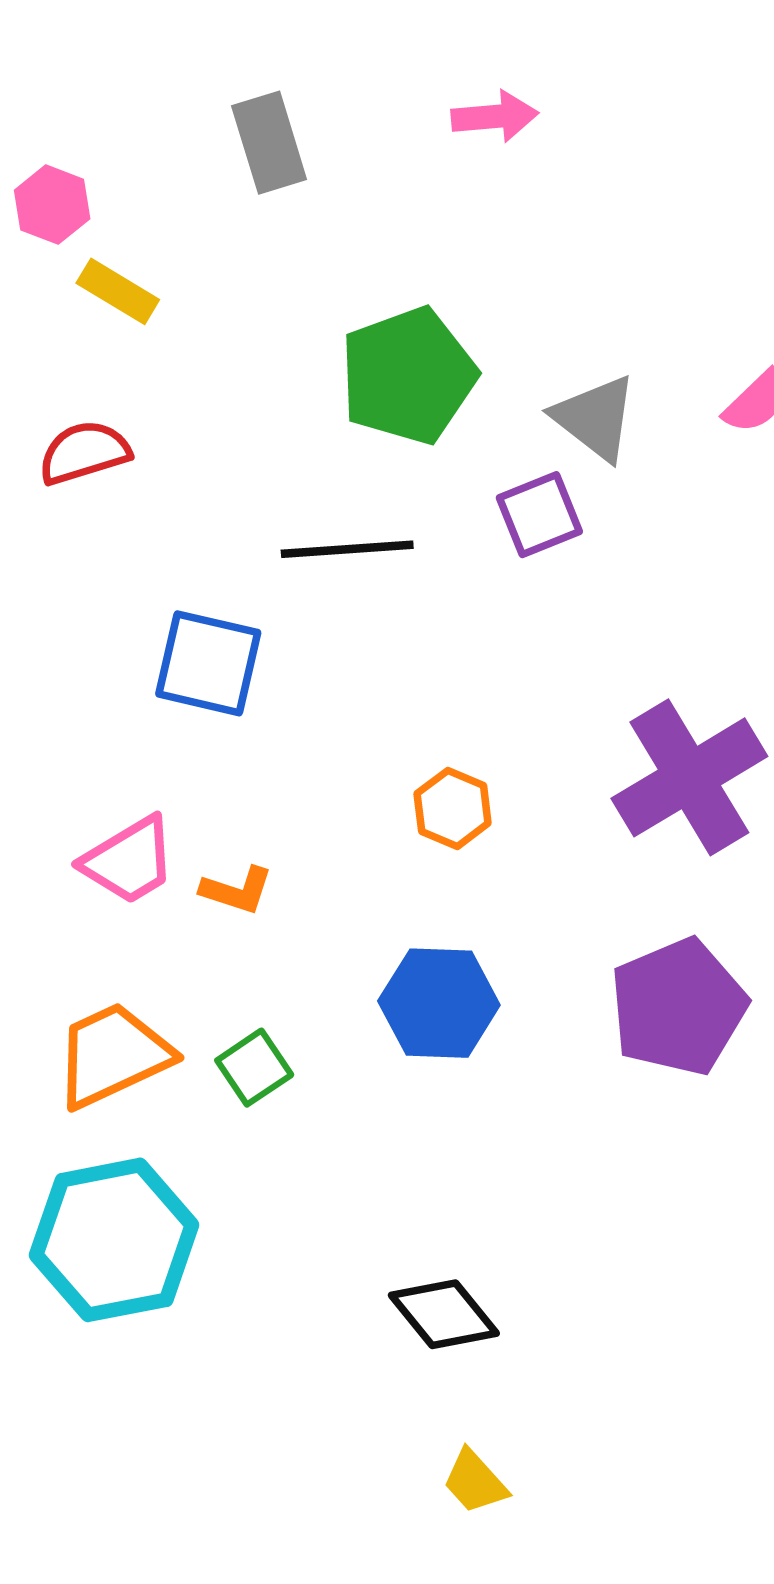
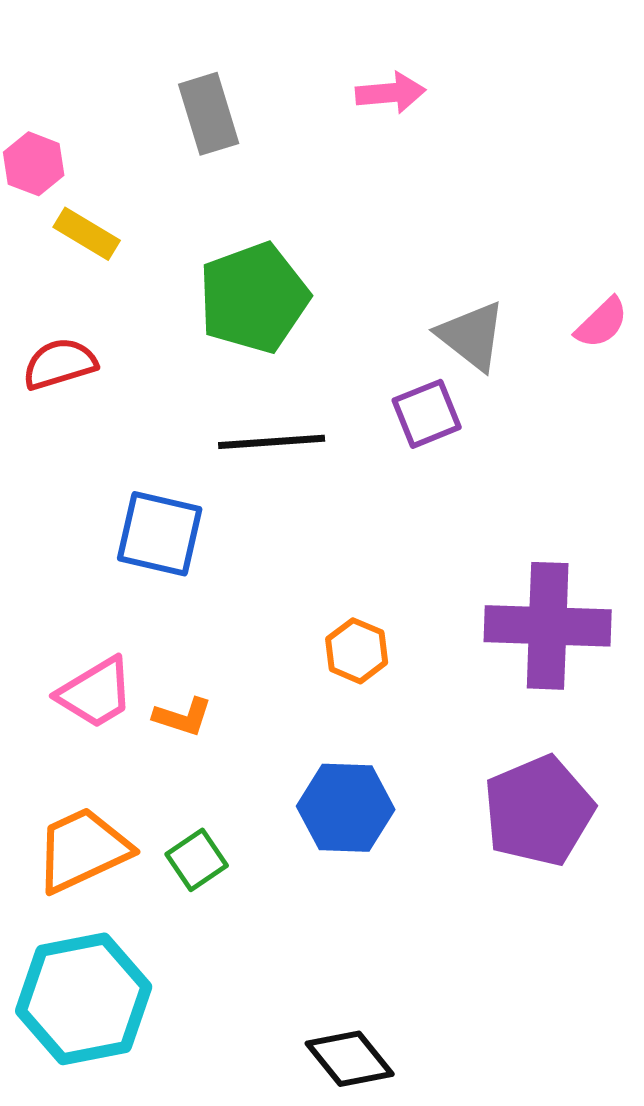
green pentagon: (408, 376) -> (254, 298), moved
purple cross: (689, 777) -> (548, 626), turned 33

